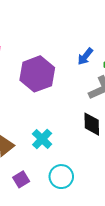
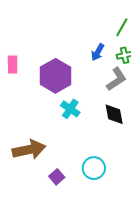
cyan cross: (42, 139) -> (70, 109), moved

